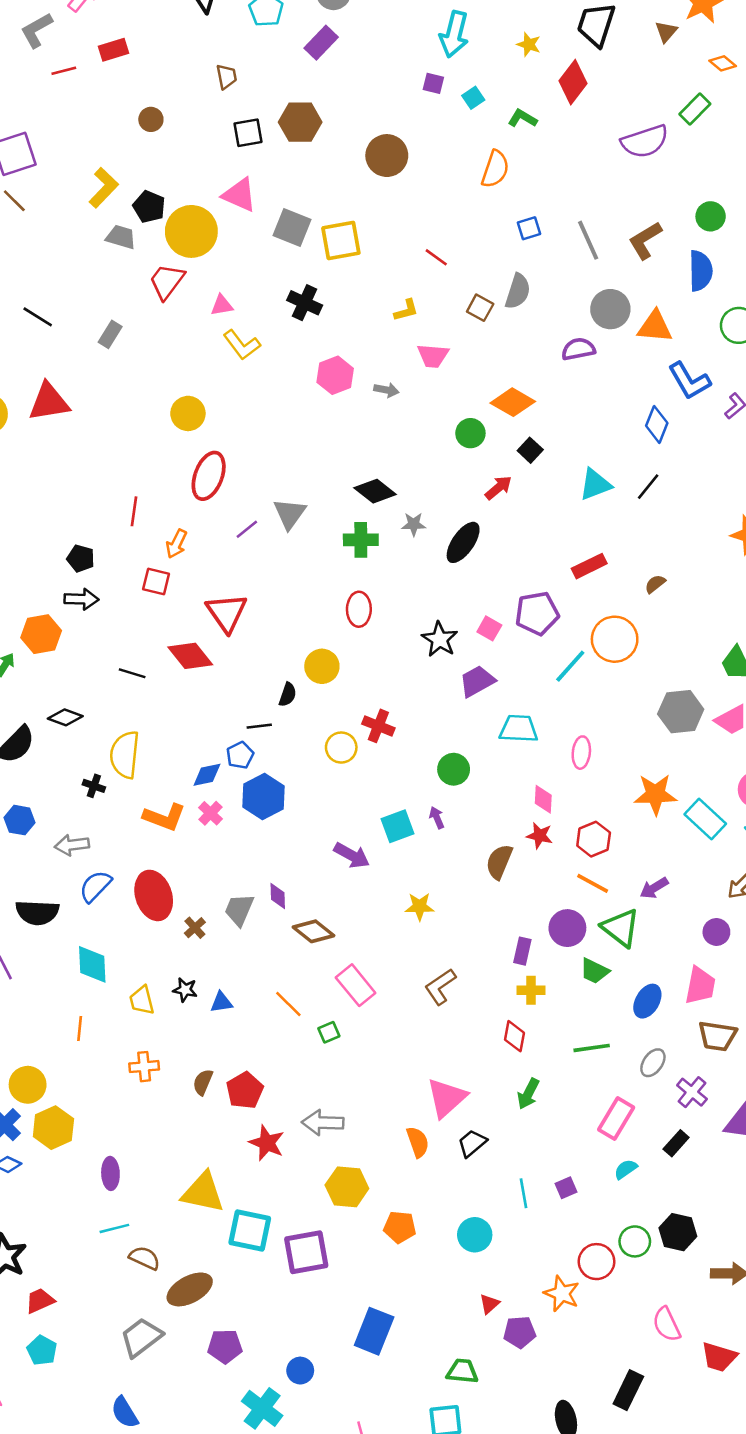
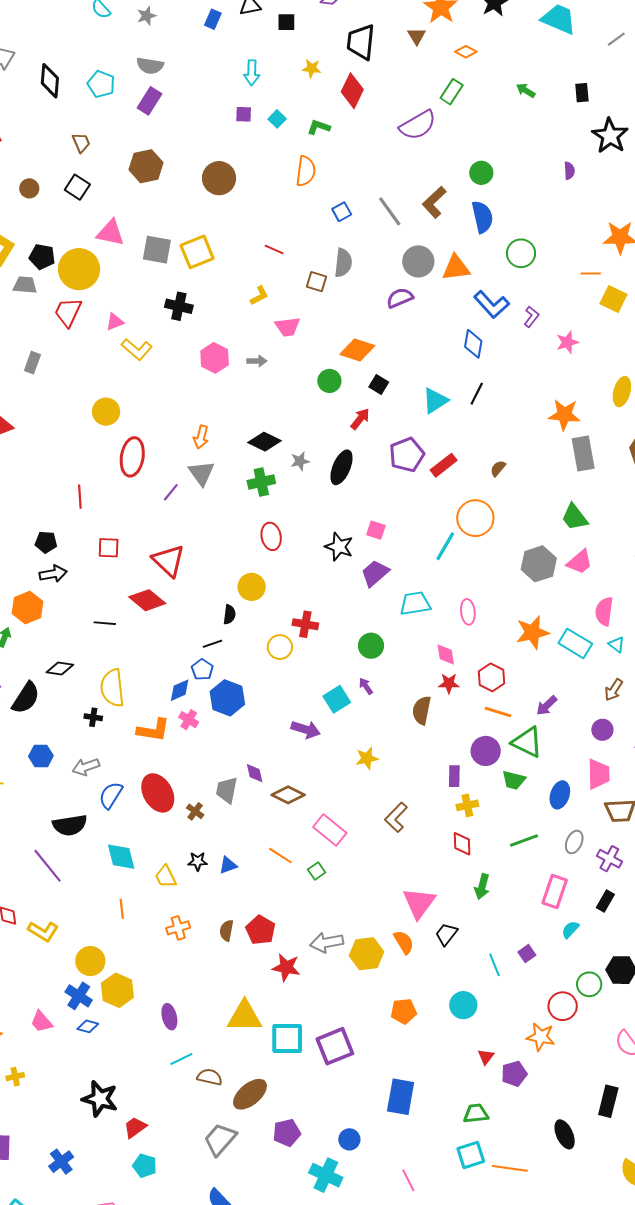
cyan arrow: (454, 34) -> (252, 73), size x0.7
black square: (248, 133) -> (77, 187), moved, turned -35
orange arrow: (176, 544) -> (201, 437), moved
purple pentagon: (537, 613) -> (407, 455), moved
yellow hexagon: (347, 1187) -> (366, 954), moved

